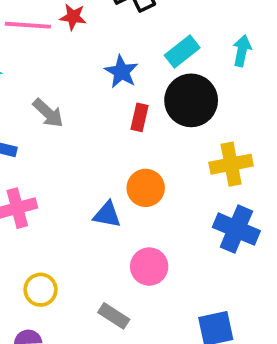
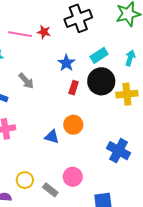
yellow cross: (231, 164) -> (127, 94), moved
pink circle: (149, 267) -> (73, 177), moved
yellow circle: (41, 290) -> (25, 180), moved

